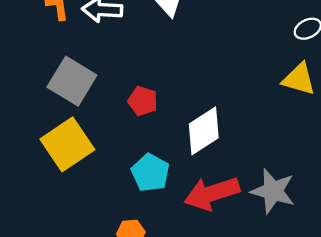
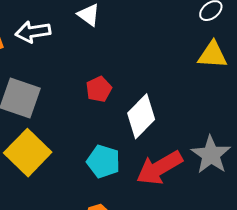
red pentagon: (143, 101) -> (99, 89), moved, turned -30
gray star: (273, 191) -> (211, 155), turned 30

